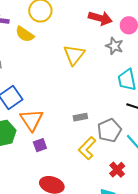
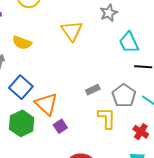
yellow semicircle: (25, 34) -> (22, 43), moved
gray star: (114, 46) -> (109, 13), turned -30
yellow L-shape: (87, 148) -> (107, 118), turned 150

